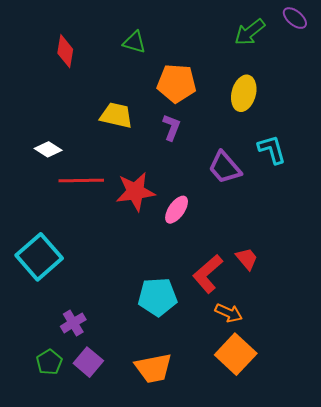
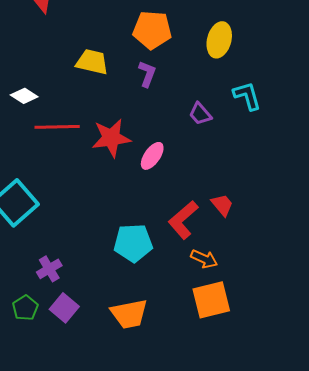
purple trapezoid: (225, 168) -> (200, 114), size x0.7
orange square: (236, 354) -> (211, 300), turned 33

